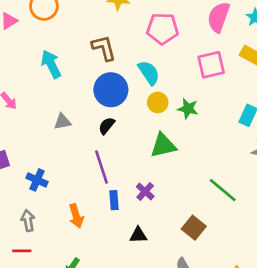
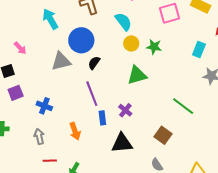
blue circle: (111, 90) -> (81, 40), moved
gray triangle: (62, 122) -> (61, 61), size x1.5
black triangle: (138, 235) -> (122, 143), size x1.6
red line: (22, 251) -> (50, 161), moved

